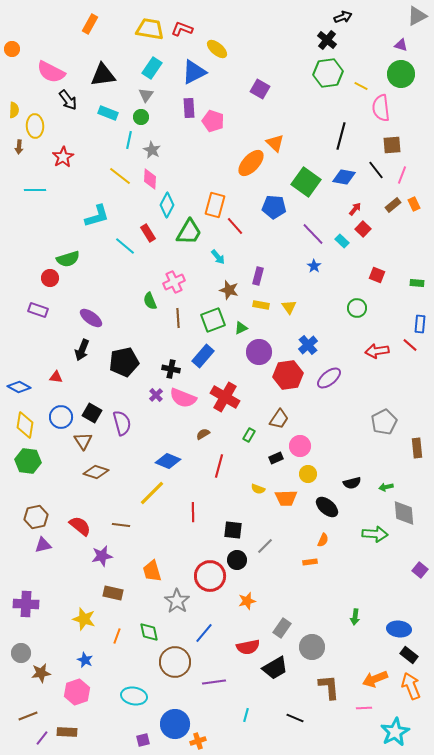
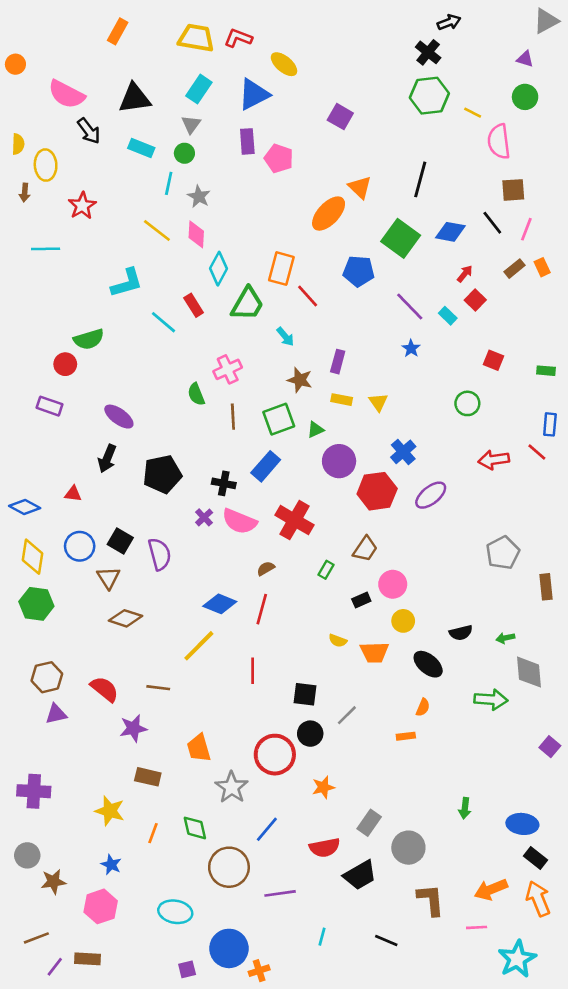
green circle: (401, 74) -> (525, 97), size x0.7
black line: (341, 136) -> (420, 179), moved
red line: (219, 466) -> (262, 609), moved

